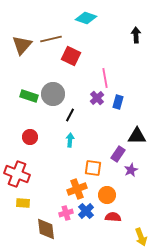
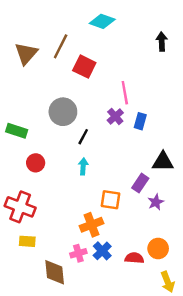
brown line: (51, 39) -> (61, 46), turned -50
green rectangle: (29, 96) -> (17, 131), moved
orange circle: (107, 195) -> (158, 248), moved

